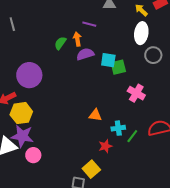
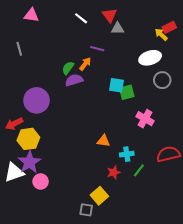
yellow arrow: (141, 10) -> (161, 34), moved
white ellipse: (141, 33) -> (150, 58), turned 65
orange arrow: (77, 39) -> (85, 64), turned 48
purple semicircle: (85, 54) -> (74, 80), moved
purple star: (22, 136) -> (29, 162), turned 30
green line: (132, 136) -> (139, 170), moved

